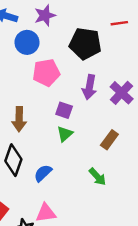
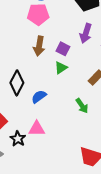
pink pentagon: (46, 73) -> (38, 14), moved
brown arrow: (19, 119) -> (39, 46), moved

